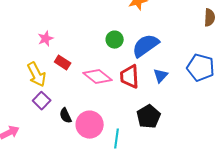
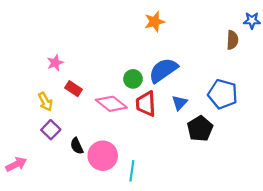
green circle: (115, 40) -> (133, 79), moved
yellow arrow: (37, 75) -> (45, 102), size x0.7
black pentagon: (149, 117) -> (200, 129), moved

